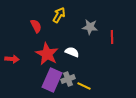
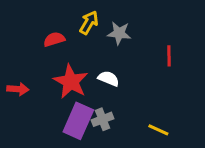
red semicircle: (36, 26) -> (54, 39), turned -80
gray star: (90, 27) -> (119, 33), moved
yellow line: (84, 86) -> (158, 130), moved

